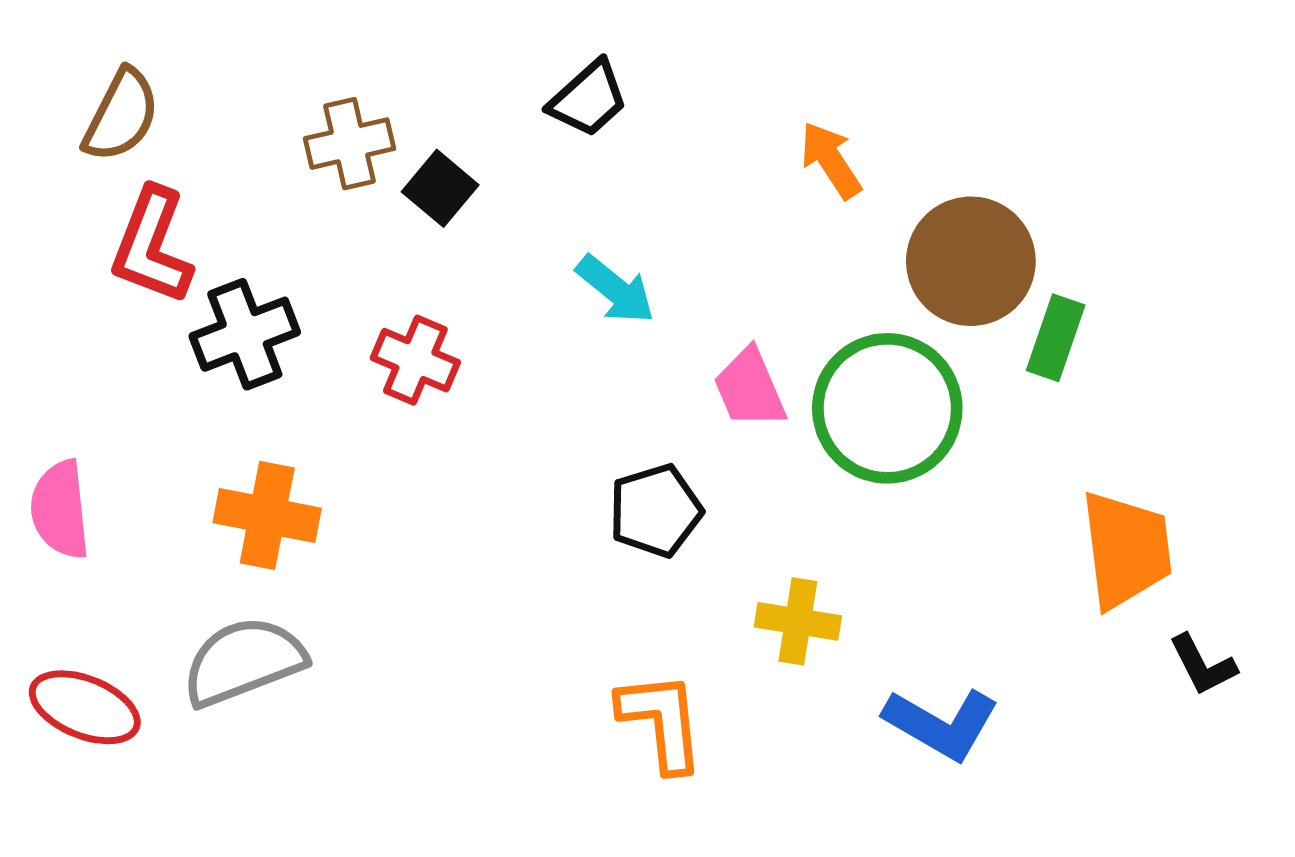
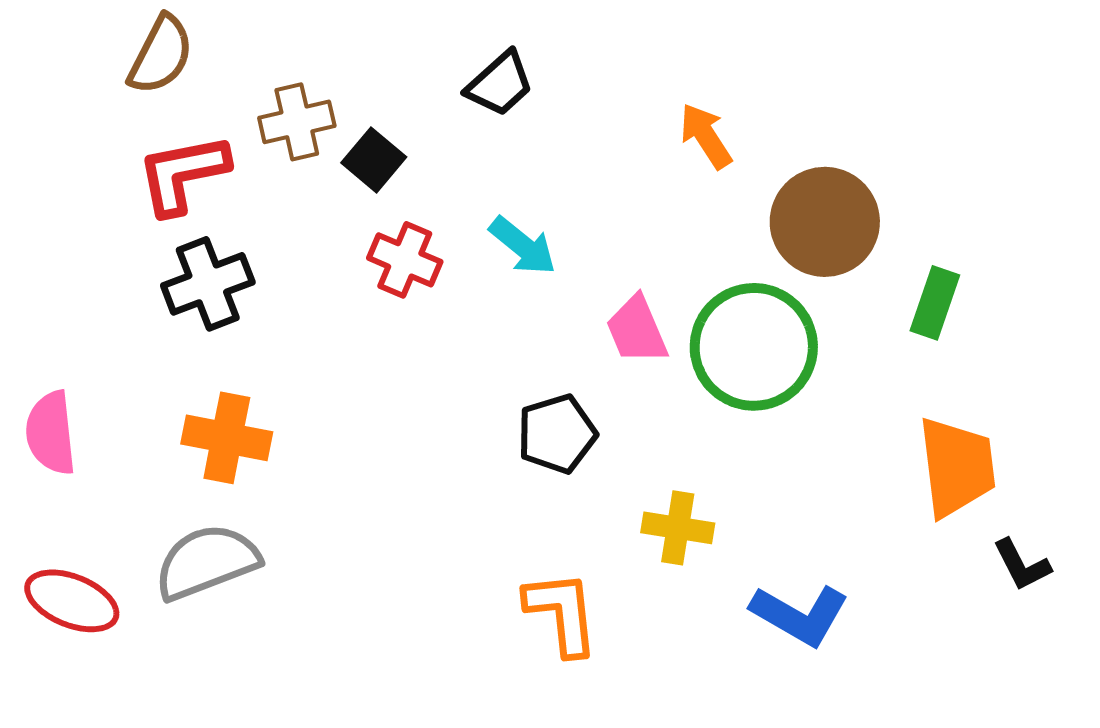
brown semicircle: (121, 115) -> (161, 55), moved
red L-shape: (152, 246) -> (183, 174), moved, turned 58
green rectangle: (1056, 338) -> (935, 303), moved
red cross: (415, 360) -> (405, 260), moved

